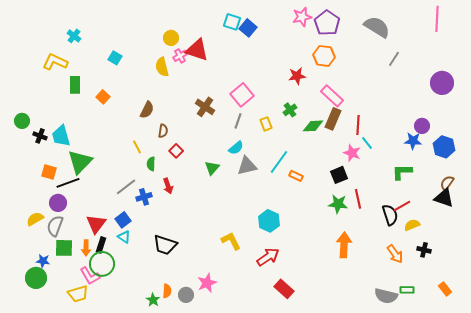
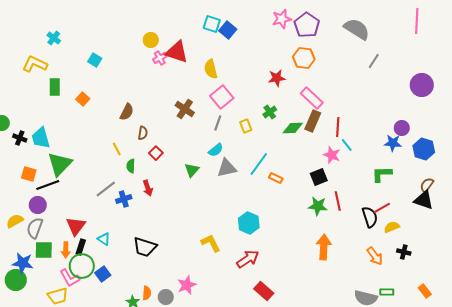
yellow semicircle: (162, 67) -> (211, 69), moved
blue square: (123, 220) -> (103, 274), moved
blue star: (43, 261) -> (23, 263), size x1.5

